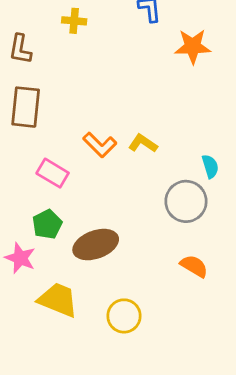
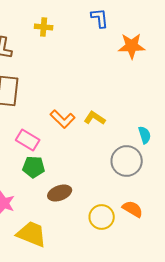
green pentagon: (47, 224) -> (34, 167), moved, turned 30
brown ellipse: (96, 245) -> (60, 193), size x0.7
yellow circle: (124, 316) -> (102, 217), moved

